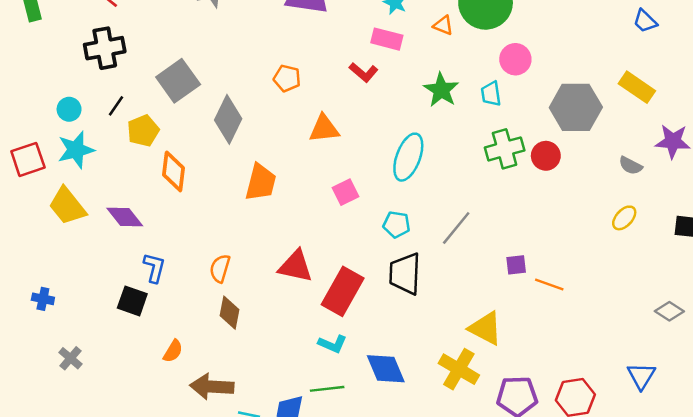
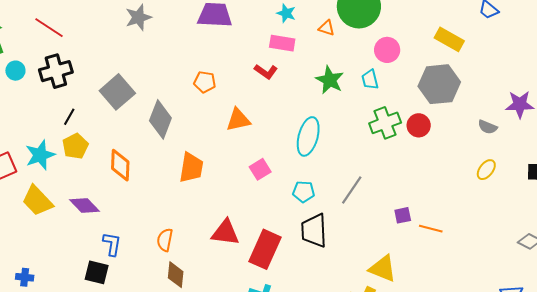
yellow rectangle: (637, 87) -> (449, 39), moved
cyan circle: (69, 109) -> (15, 71), moved
yellow pentagon: (143, 131) -> (75, 146), moved

